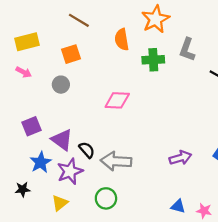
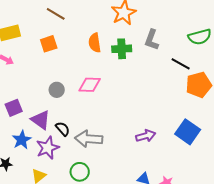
orange semicircle: (122, 39) -> (95, 43), moved
gray circle: (61, 85) -> (57, 90), moved

